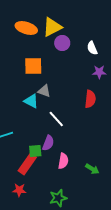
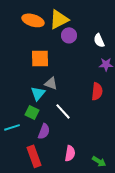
cyan triangle: (31, 101) -> (38, 93), turned 42
purple semicircle: (48, 143) -> (44, 131), moved
green square: (35, 151) -> (32, 112), moved, turned 32
red rectangle: (27, 164) -> (34, 156), turned -55

